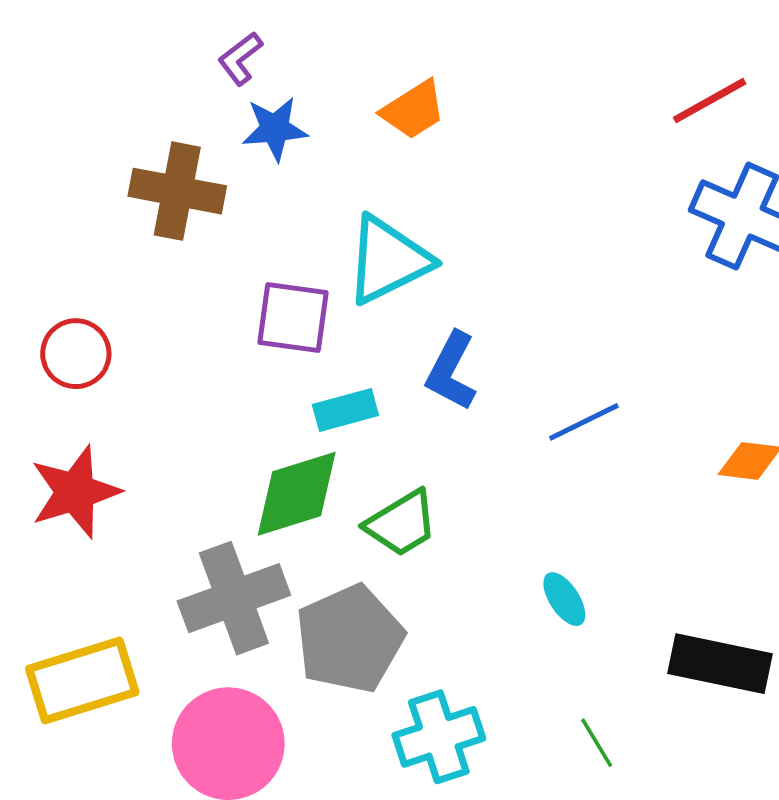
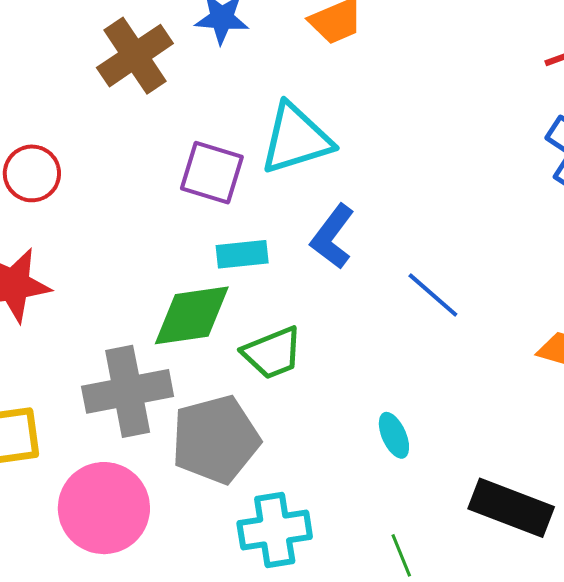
brown cross: (177, 191) -> (135, 56), turned 36
blue line: (584, 422) -> (433, 295), turned 58

